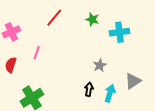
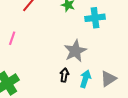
gray star: (100, 65) -> (75, 51), size x1.6
gray triangle: (133, 81) -> (108, 79), moved

